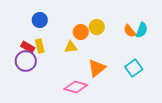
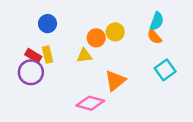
cyan semicircle: (142, 30) -> (157, 21), moved
cyan square: (134, 68) -> (165, 70), moved

